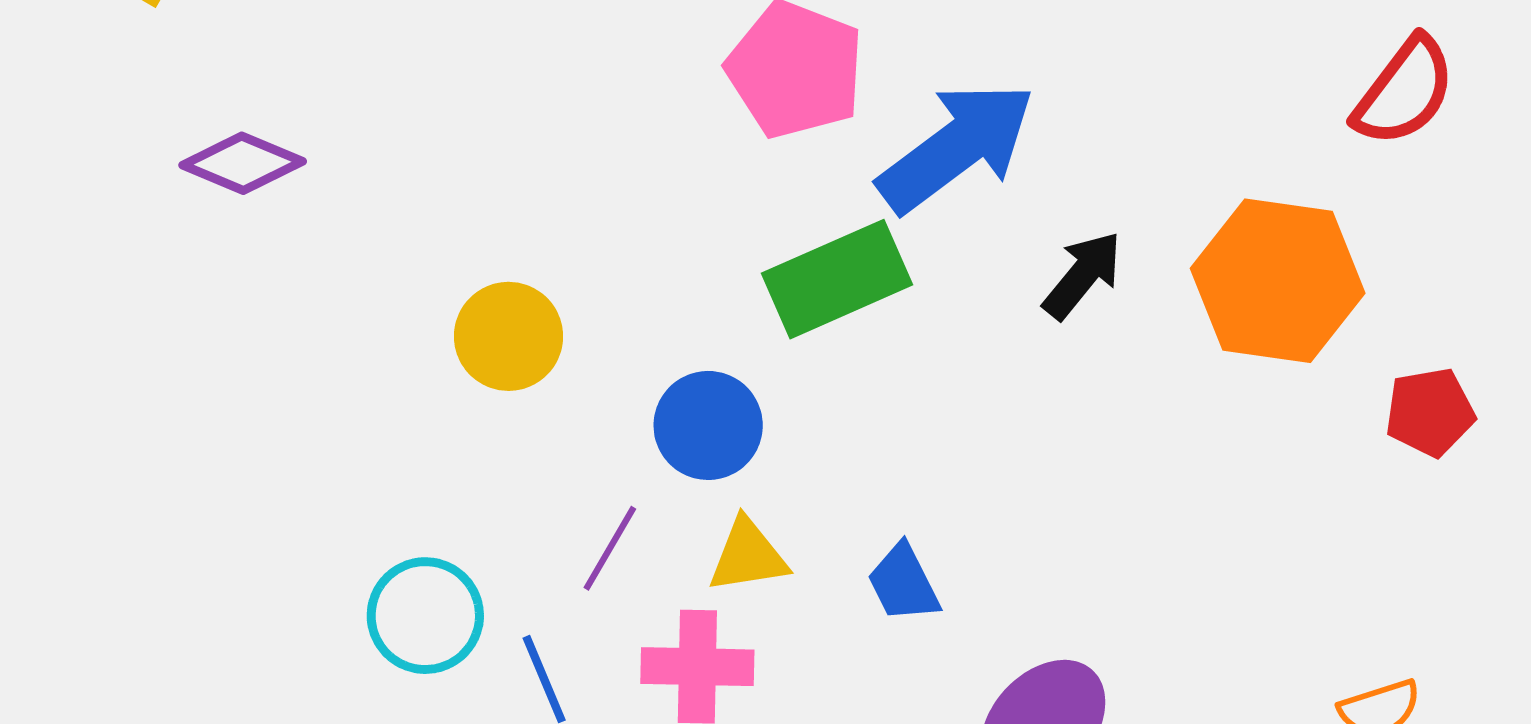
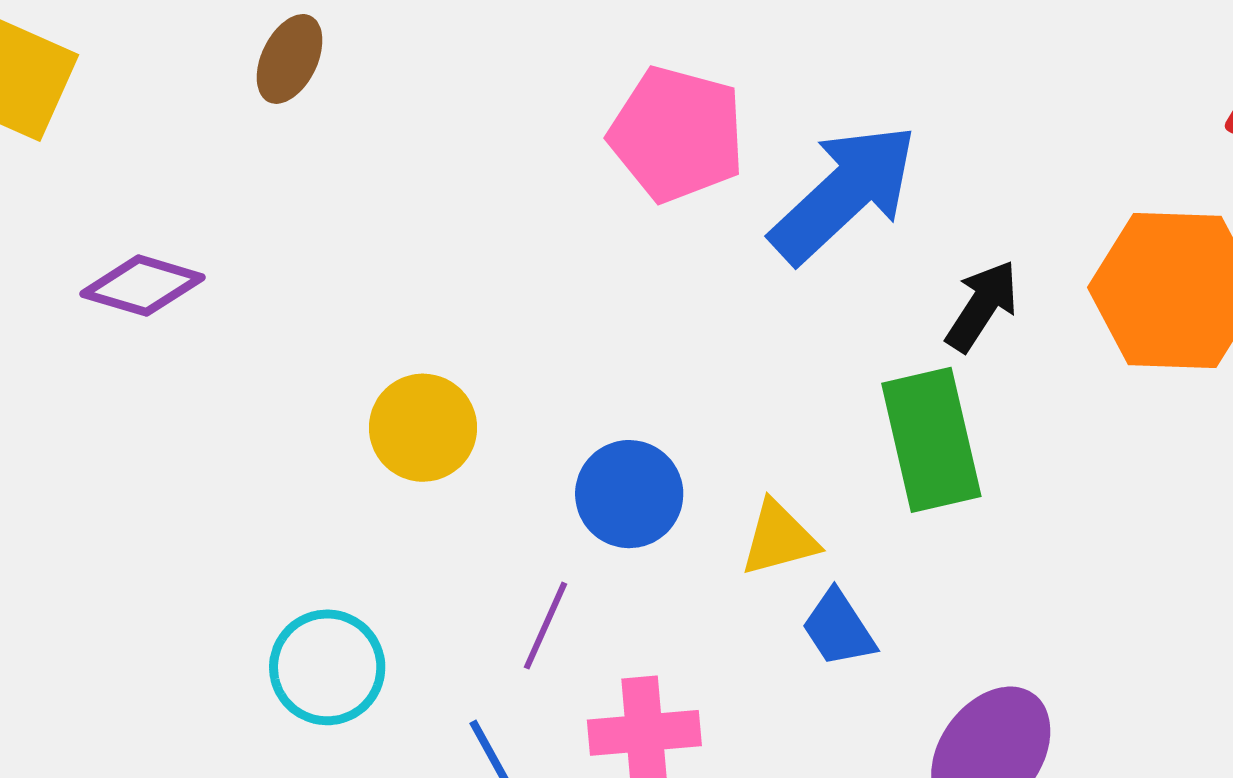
green rectangle: (837, 279) -> (931, 440), moved, turned -73
yellow triangle: (748, 556) -> (779, 538), moved
cyan circle: (425, 616) -> (327, 667), moved

